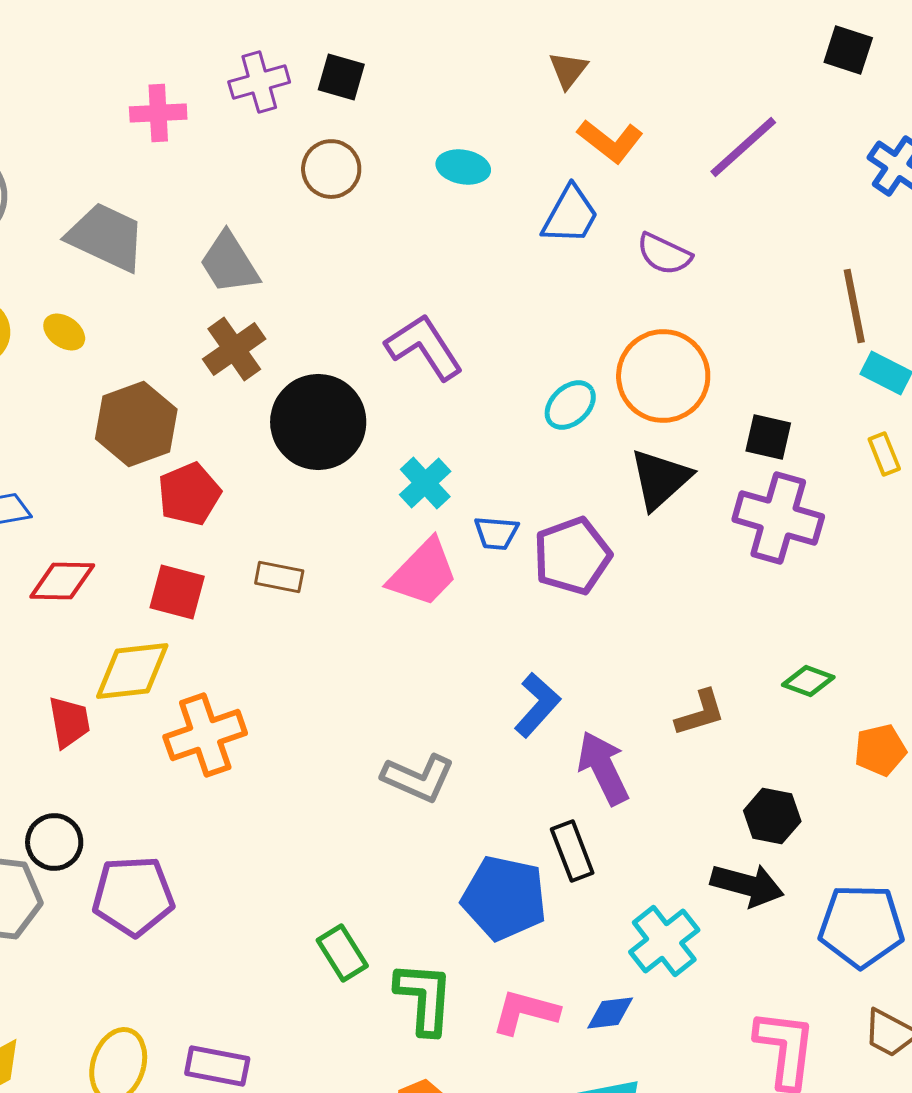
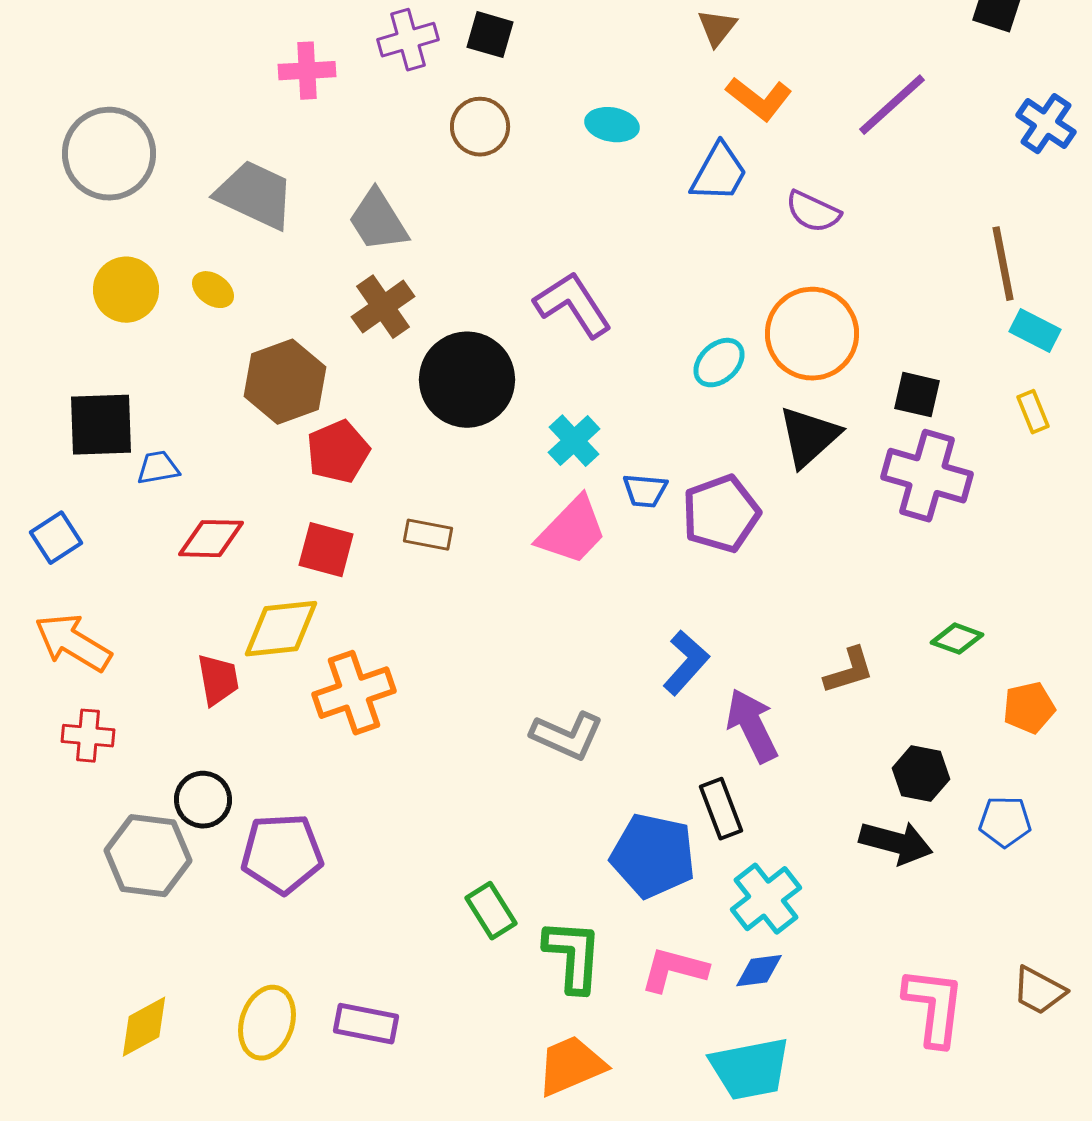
blue pentagon: (861, 926) -> (1005, 822), moved, size x0.6
cyan cross: (664, 941) -> (766, 899), moved

